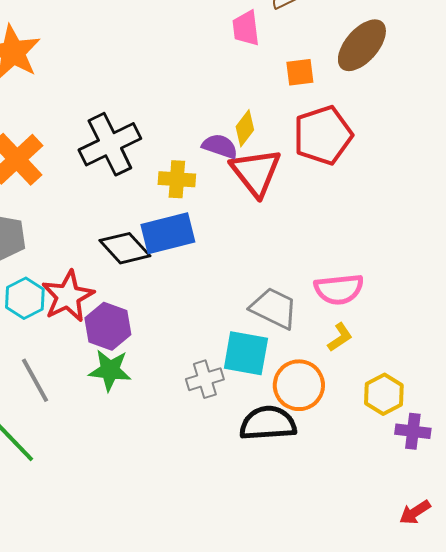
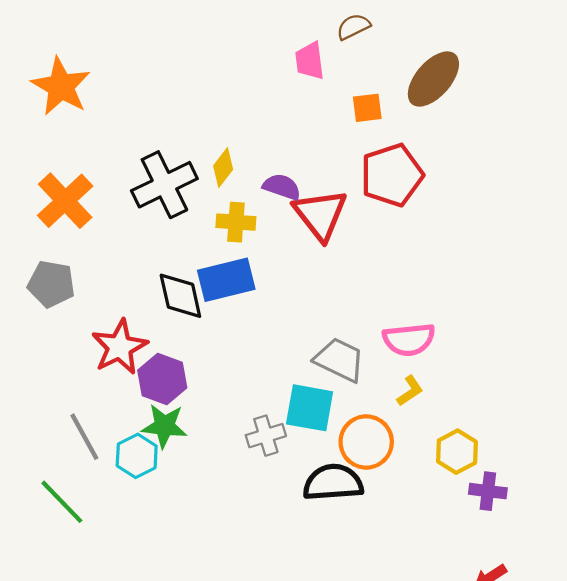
yellow diamond: (245, 128) -> (223, 168), moved
black diamond: (125, 248) -> (180, 296), turned 30
cyan hexagon: (25, 298) -> (137, 456), moved

